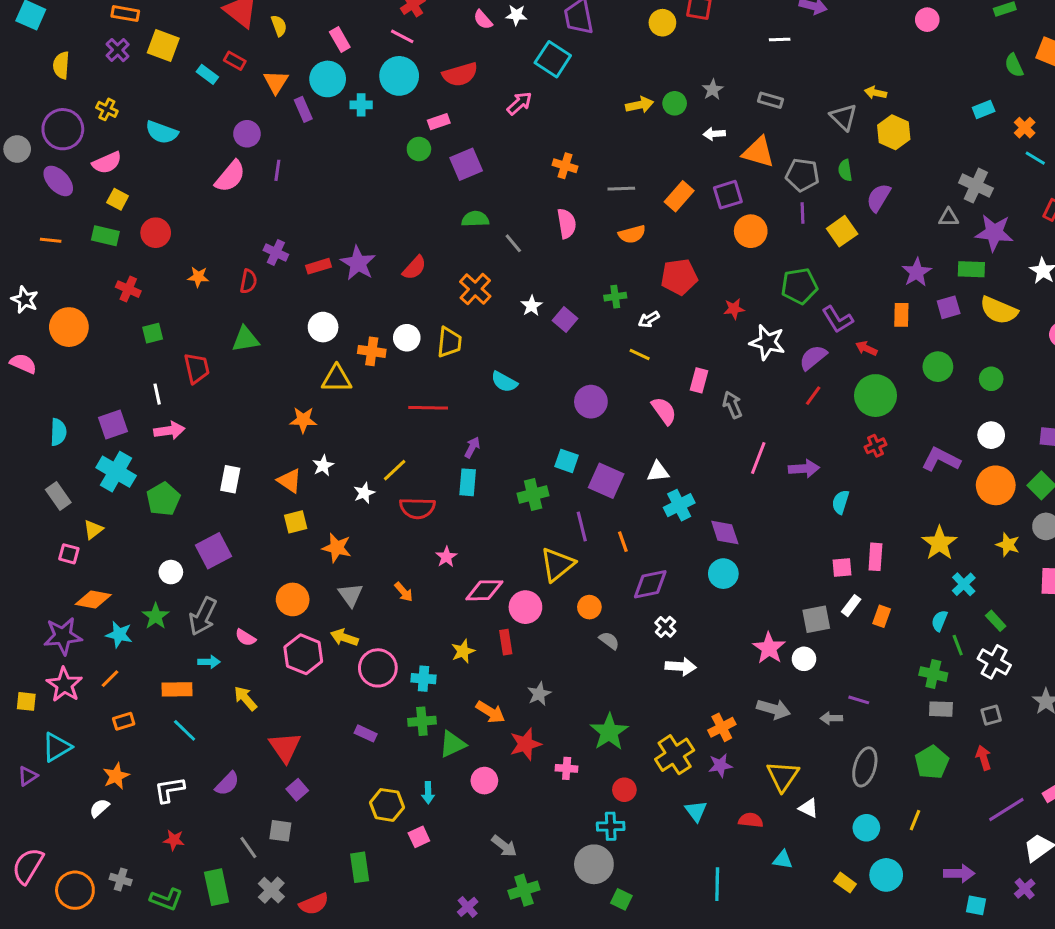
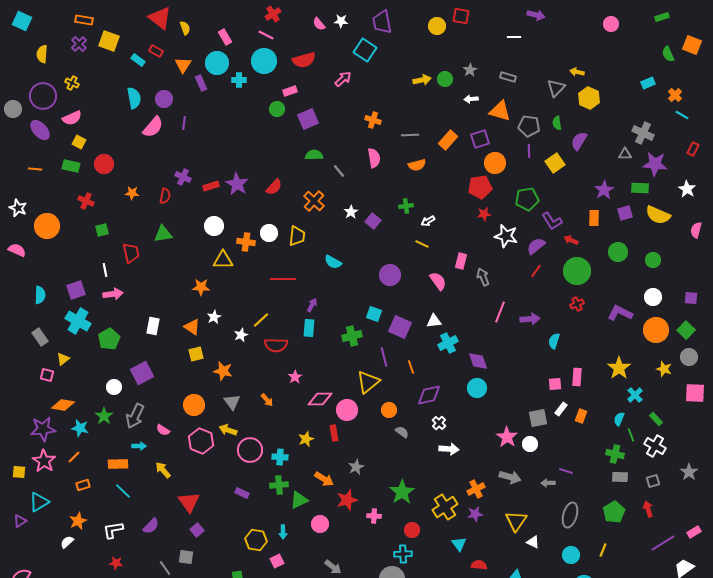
gray triangle: (844, 117) -> (556, 88), turned 30
cyan semicircle: (162, 132) -> (134, 98), moved, turned -120
red pentagon: (679, 277) -> (480, 187), moved
red semicircle: (751, 820) -> (479, 565), moved

